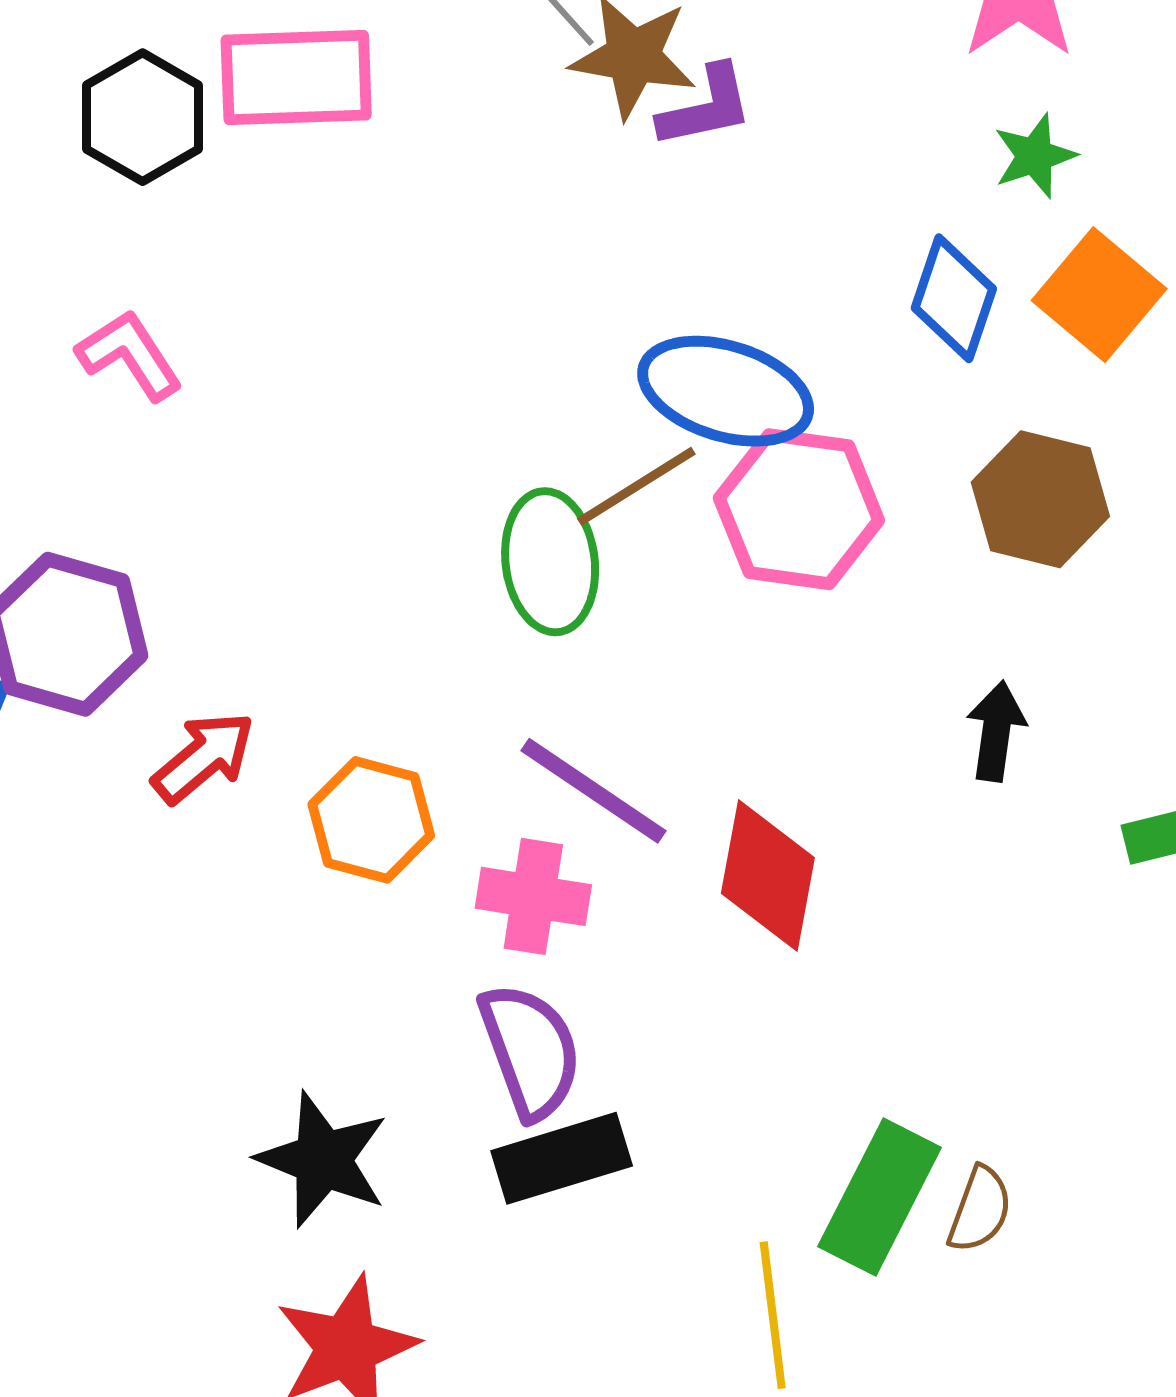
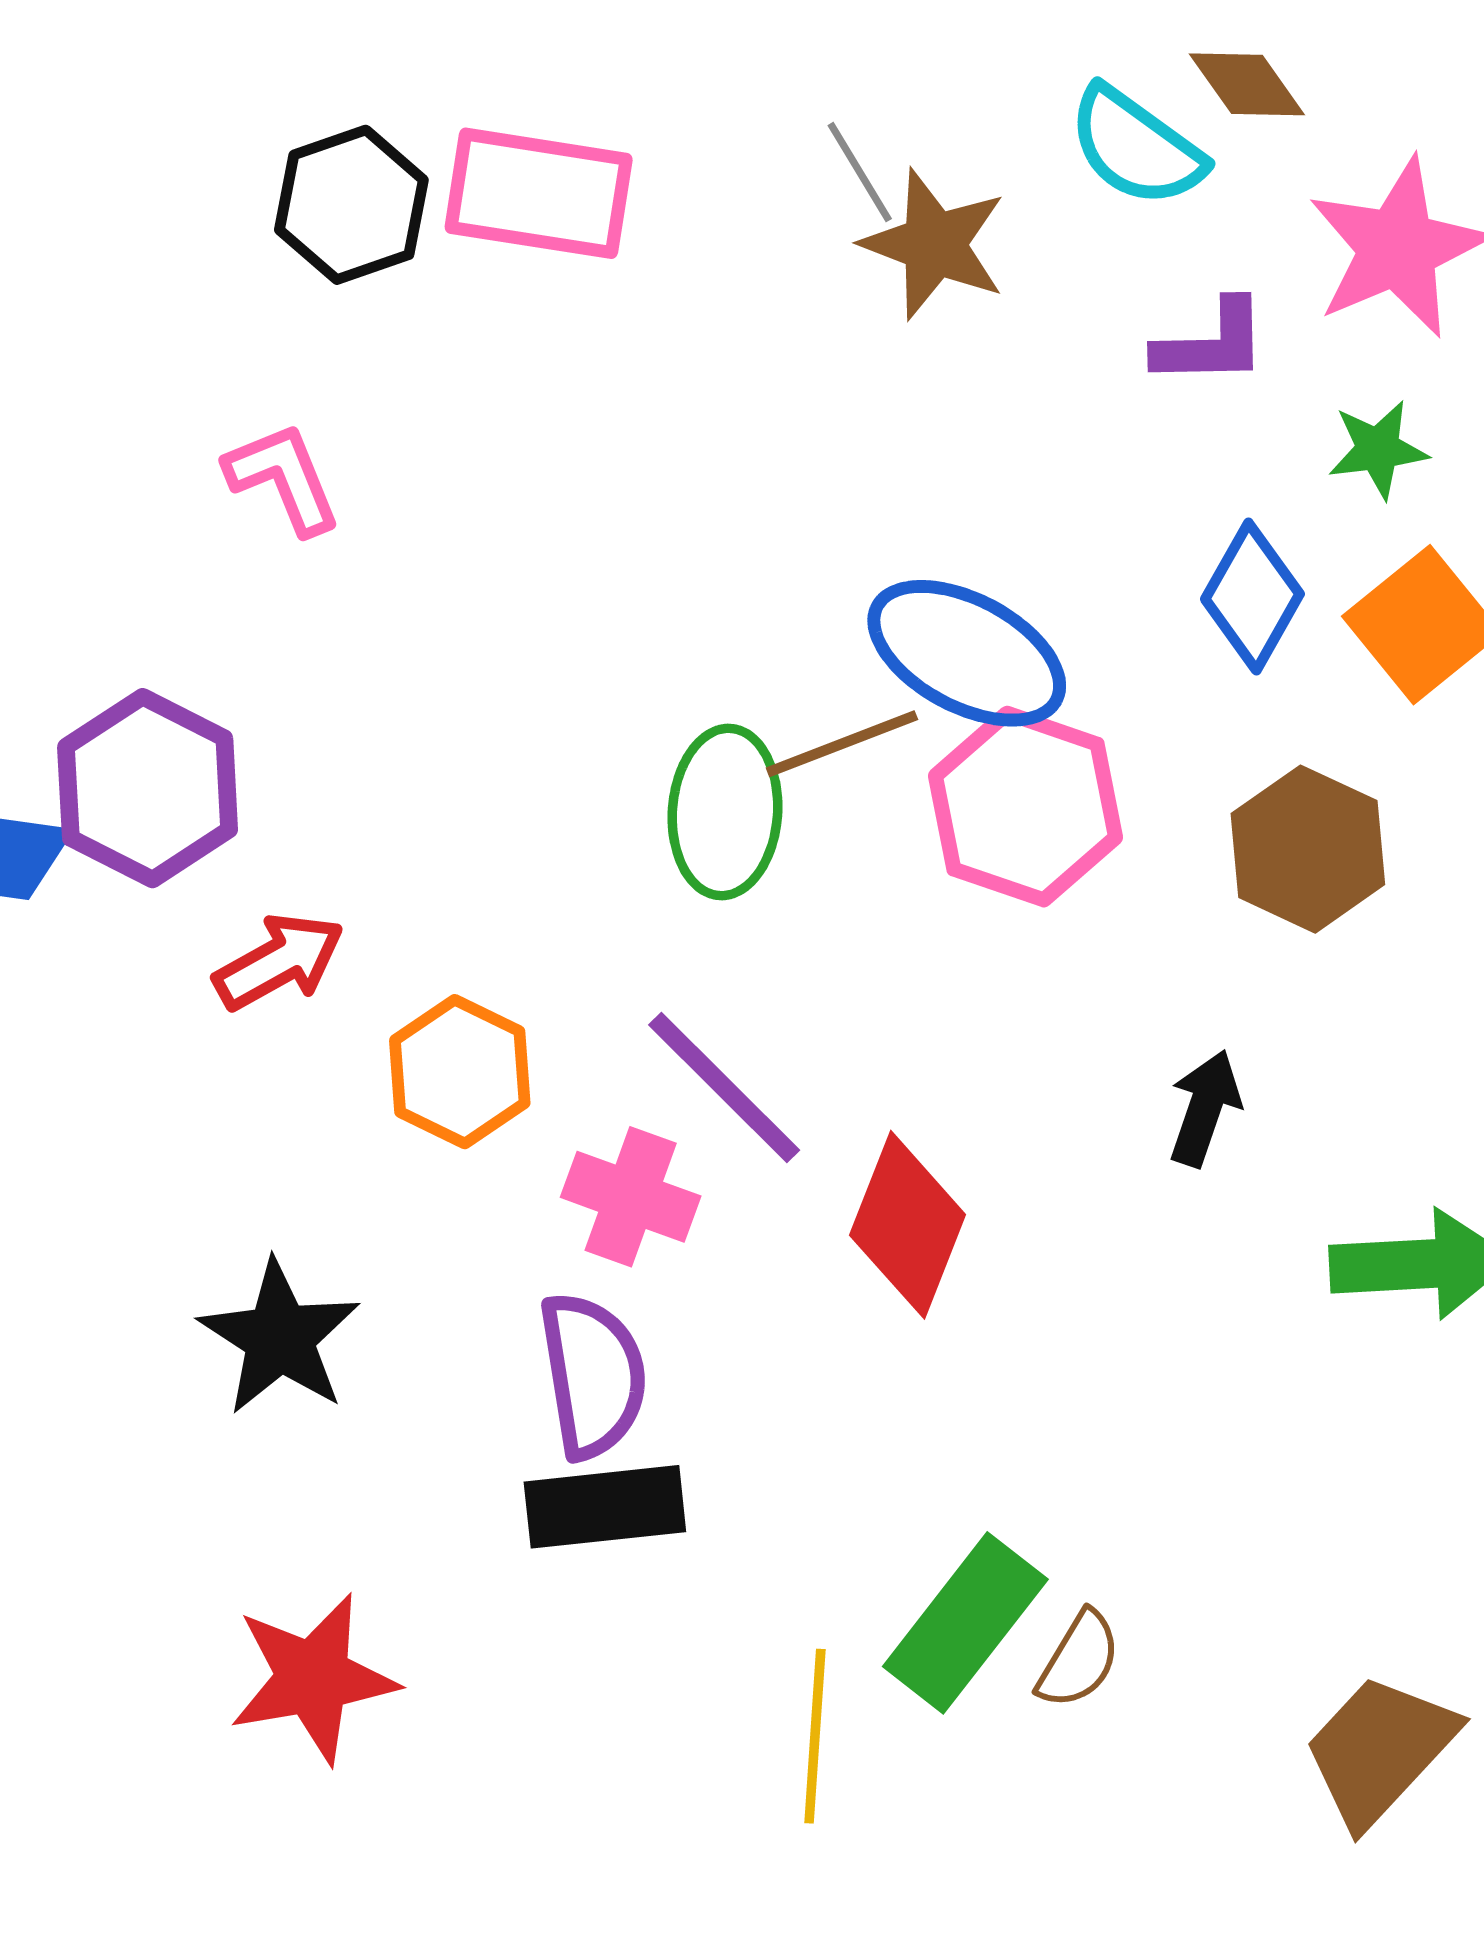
purple L-shape: (706, 107) -> (1211, 343), moved
black star: (323, 1160) -> (280, 1338), moved

